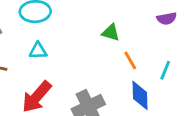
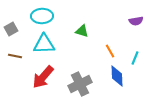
green triangle: (111, 33) -> (82, 31), moved
cyan triangle: (38, 51) -> (44, 44), size x1.6

